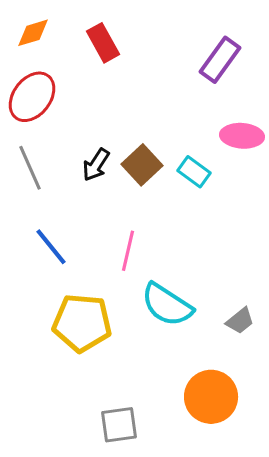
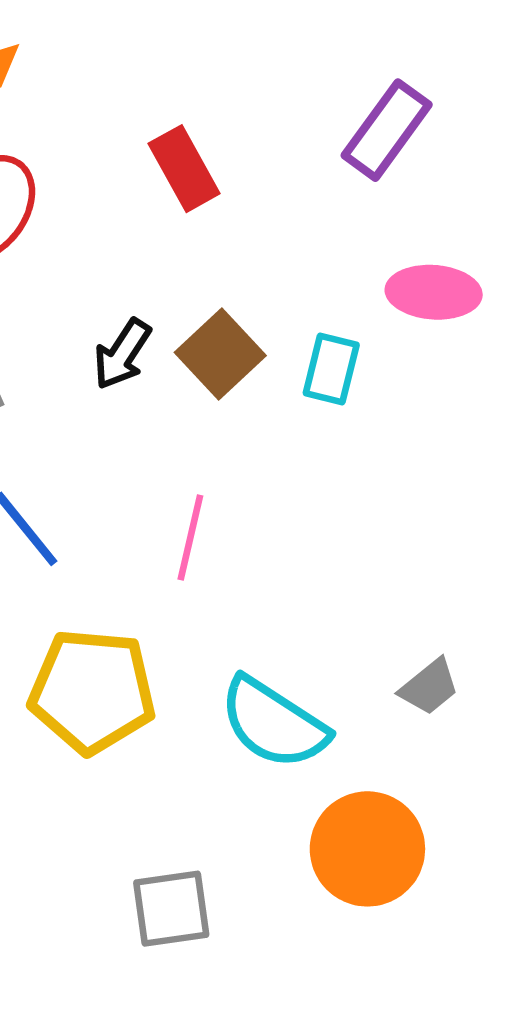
red rectangle: (103, 43) -> (184, 169), moved
cyan rectangle: (194, 172) -> (331, 369), turned 68
cyan semicircle: (167, 305) -> (274, 723), moved

